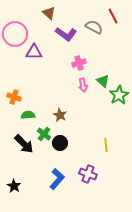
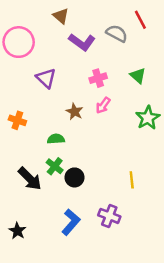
purple triangle: (34, 52) -> (46, 78), moved, turned 42
green triangle: (103, 81) -> (138, 76), moved
pink arrow: (83, 85) -> (103, 105), turned 48
green semicircle: (28, 115) -> (56, 139), moved
brown star: (60, 115) -> (75, 112), moved

